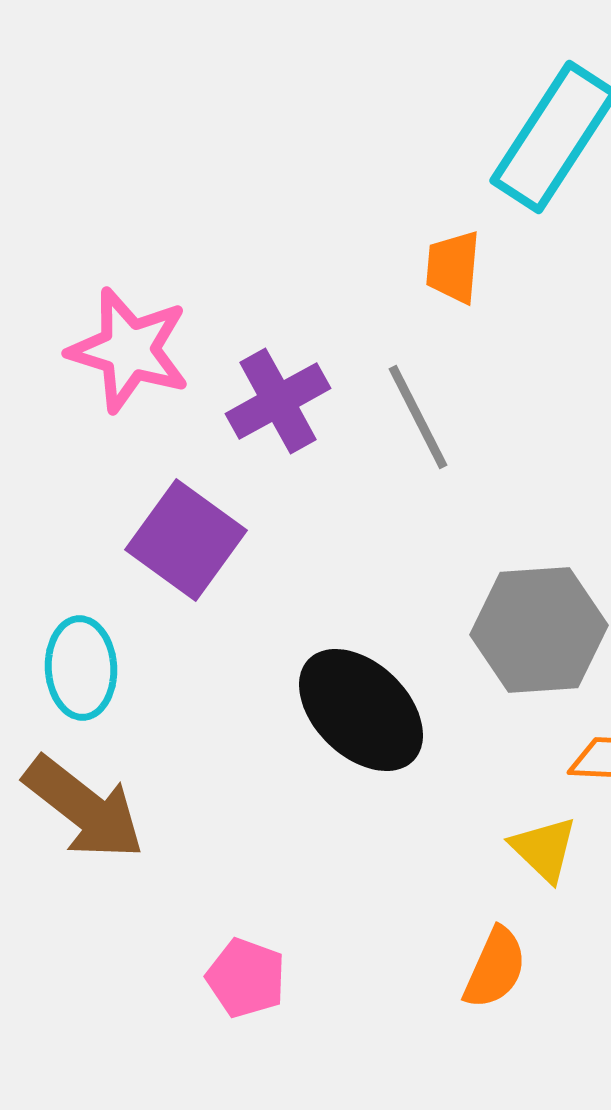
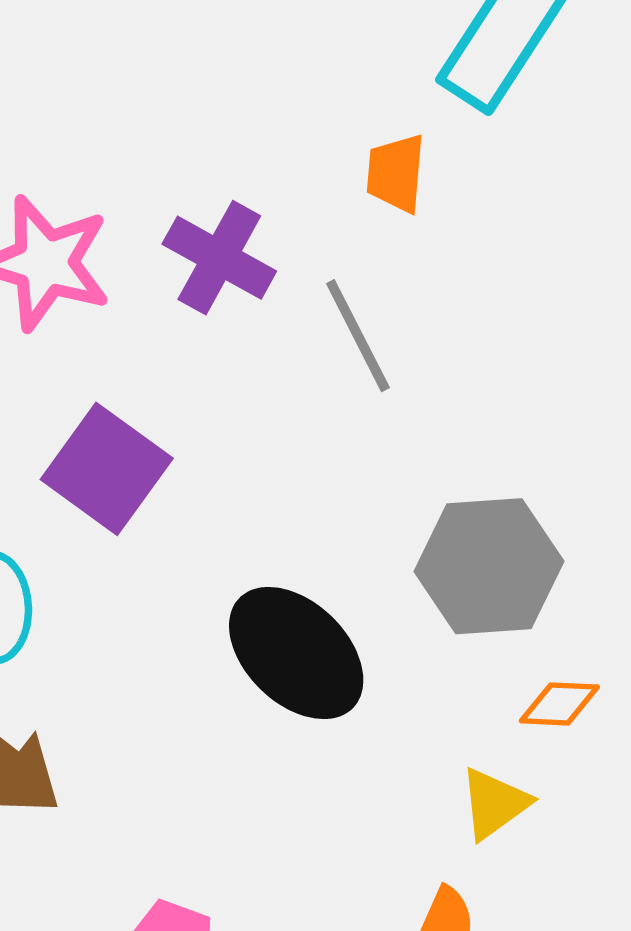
purple cross: (278, 401) -> (219, 258), moved, turned -32
yellow triangle: (544, 849) -> (494, 804), turned 40

